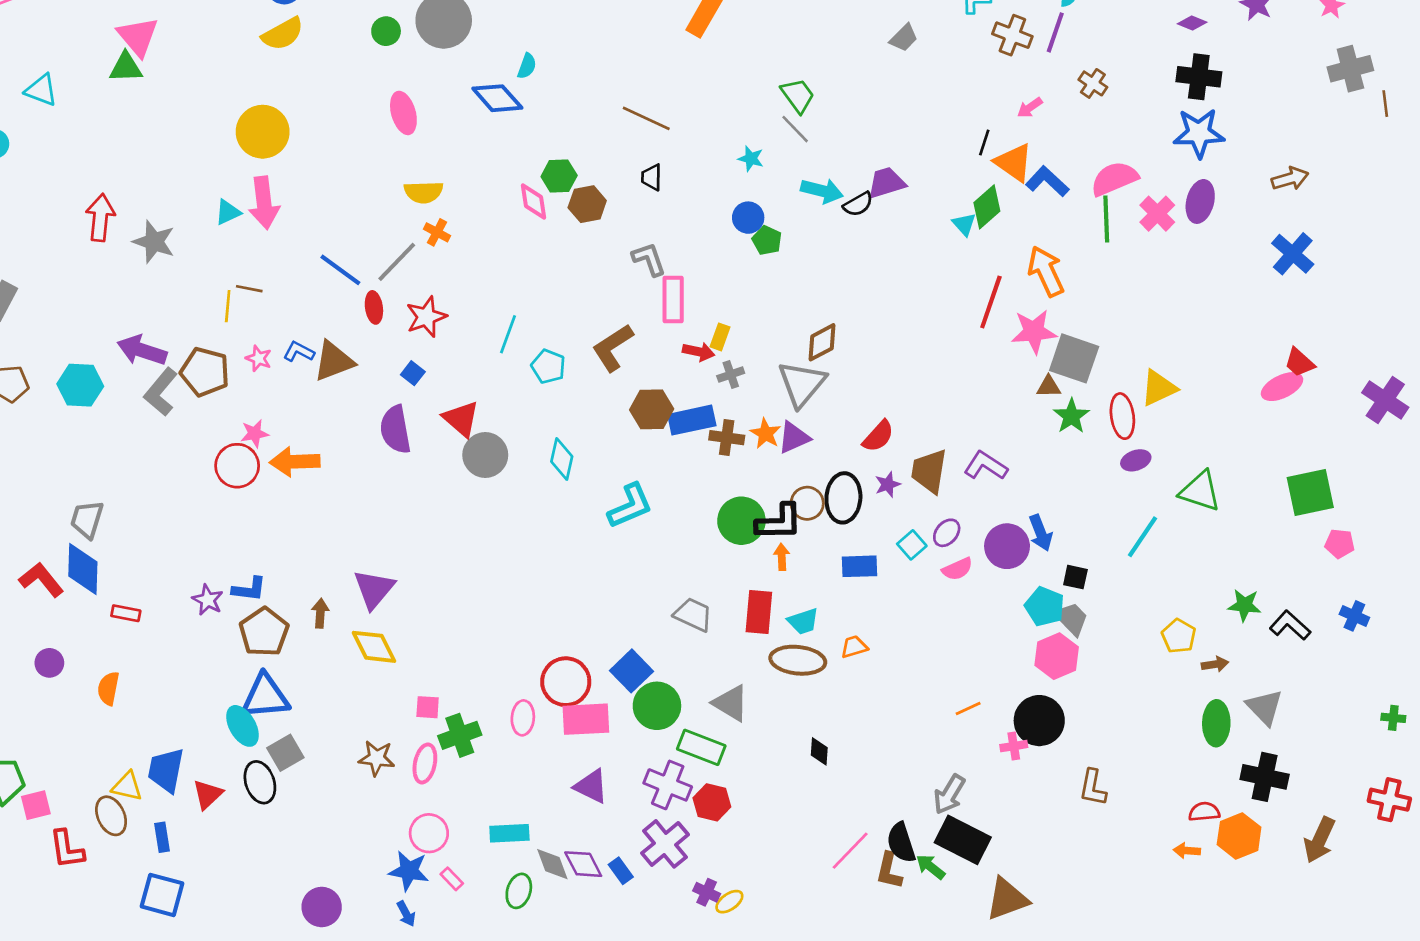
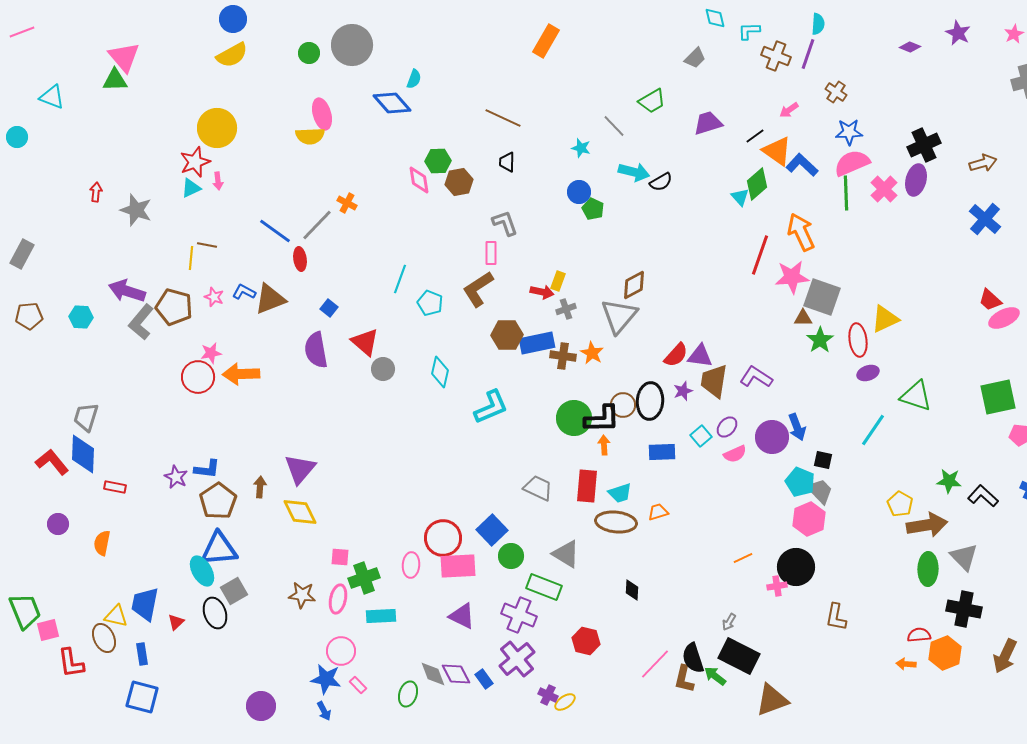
black cross: (1199, 77) -> (924, 145), moved, turned -32
green trapezoid: (798, 96) -> (652, 101), moved, turned 96
blue star: (1199, 133) -> (849, 132), moved, size x0.7
black line: (984, 142) -> (755, 136), turned 36
purple trapezoid: (886, 183) -> (708, 123), moved
yellow semicircle: (424, 192) -> (310, 136), moved
pink arrow: (264, 203) -> (218, 181), size x0.5
red arrow: (100, 218) -> (96, 192), size x0.6
pink rectangle: (673, 299) -> (491, 253), moved, size x0.7
red star: (426, 317) -> (195, 162), moved
cyan hexagon: (80, 385) -> (81, 317), size x0.7
pink ellipse: (1282, 387) -> (1004, 318), moved
purple triangle: (794, 438) -> (700, 356), moved, turned 32
gray circle: (485, 455) -> (383, 369), size x0.7
brown arrow: (1215, 664) -> (927, 525), size x2.0
green circle: (657, 706) -> (511, 556), size x0.7
red triangle: (208, 794) -> (176, 622), size x0.7
gray arrow: (949, 794) -> (729, 622), size x0.6
red hexagon: (712, 802) -> (586, 641), moved
cyan rectangle: (509, 833) -> (381, 616), moved

